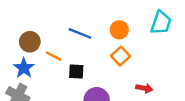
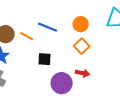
orange line: (54, 56) -> (27, 36), moved
red arrow: (144, 88) -> (83, 73), moved

